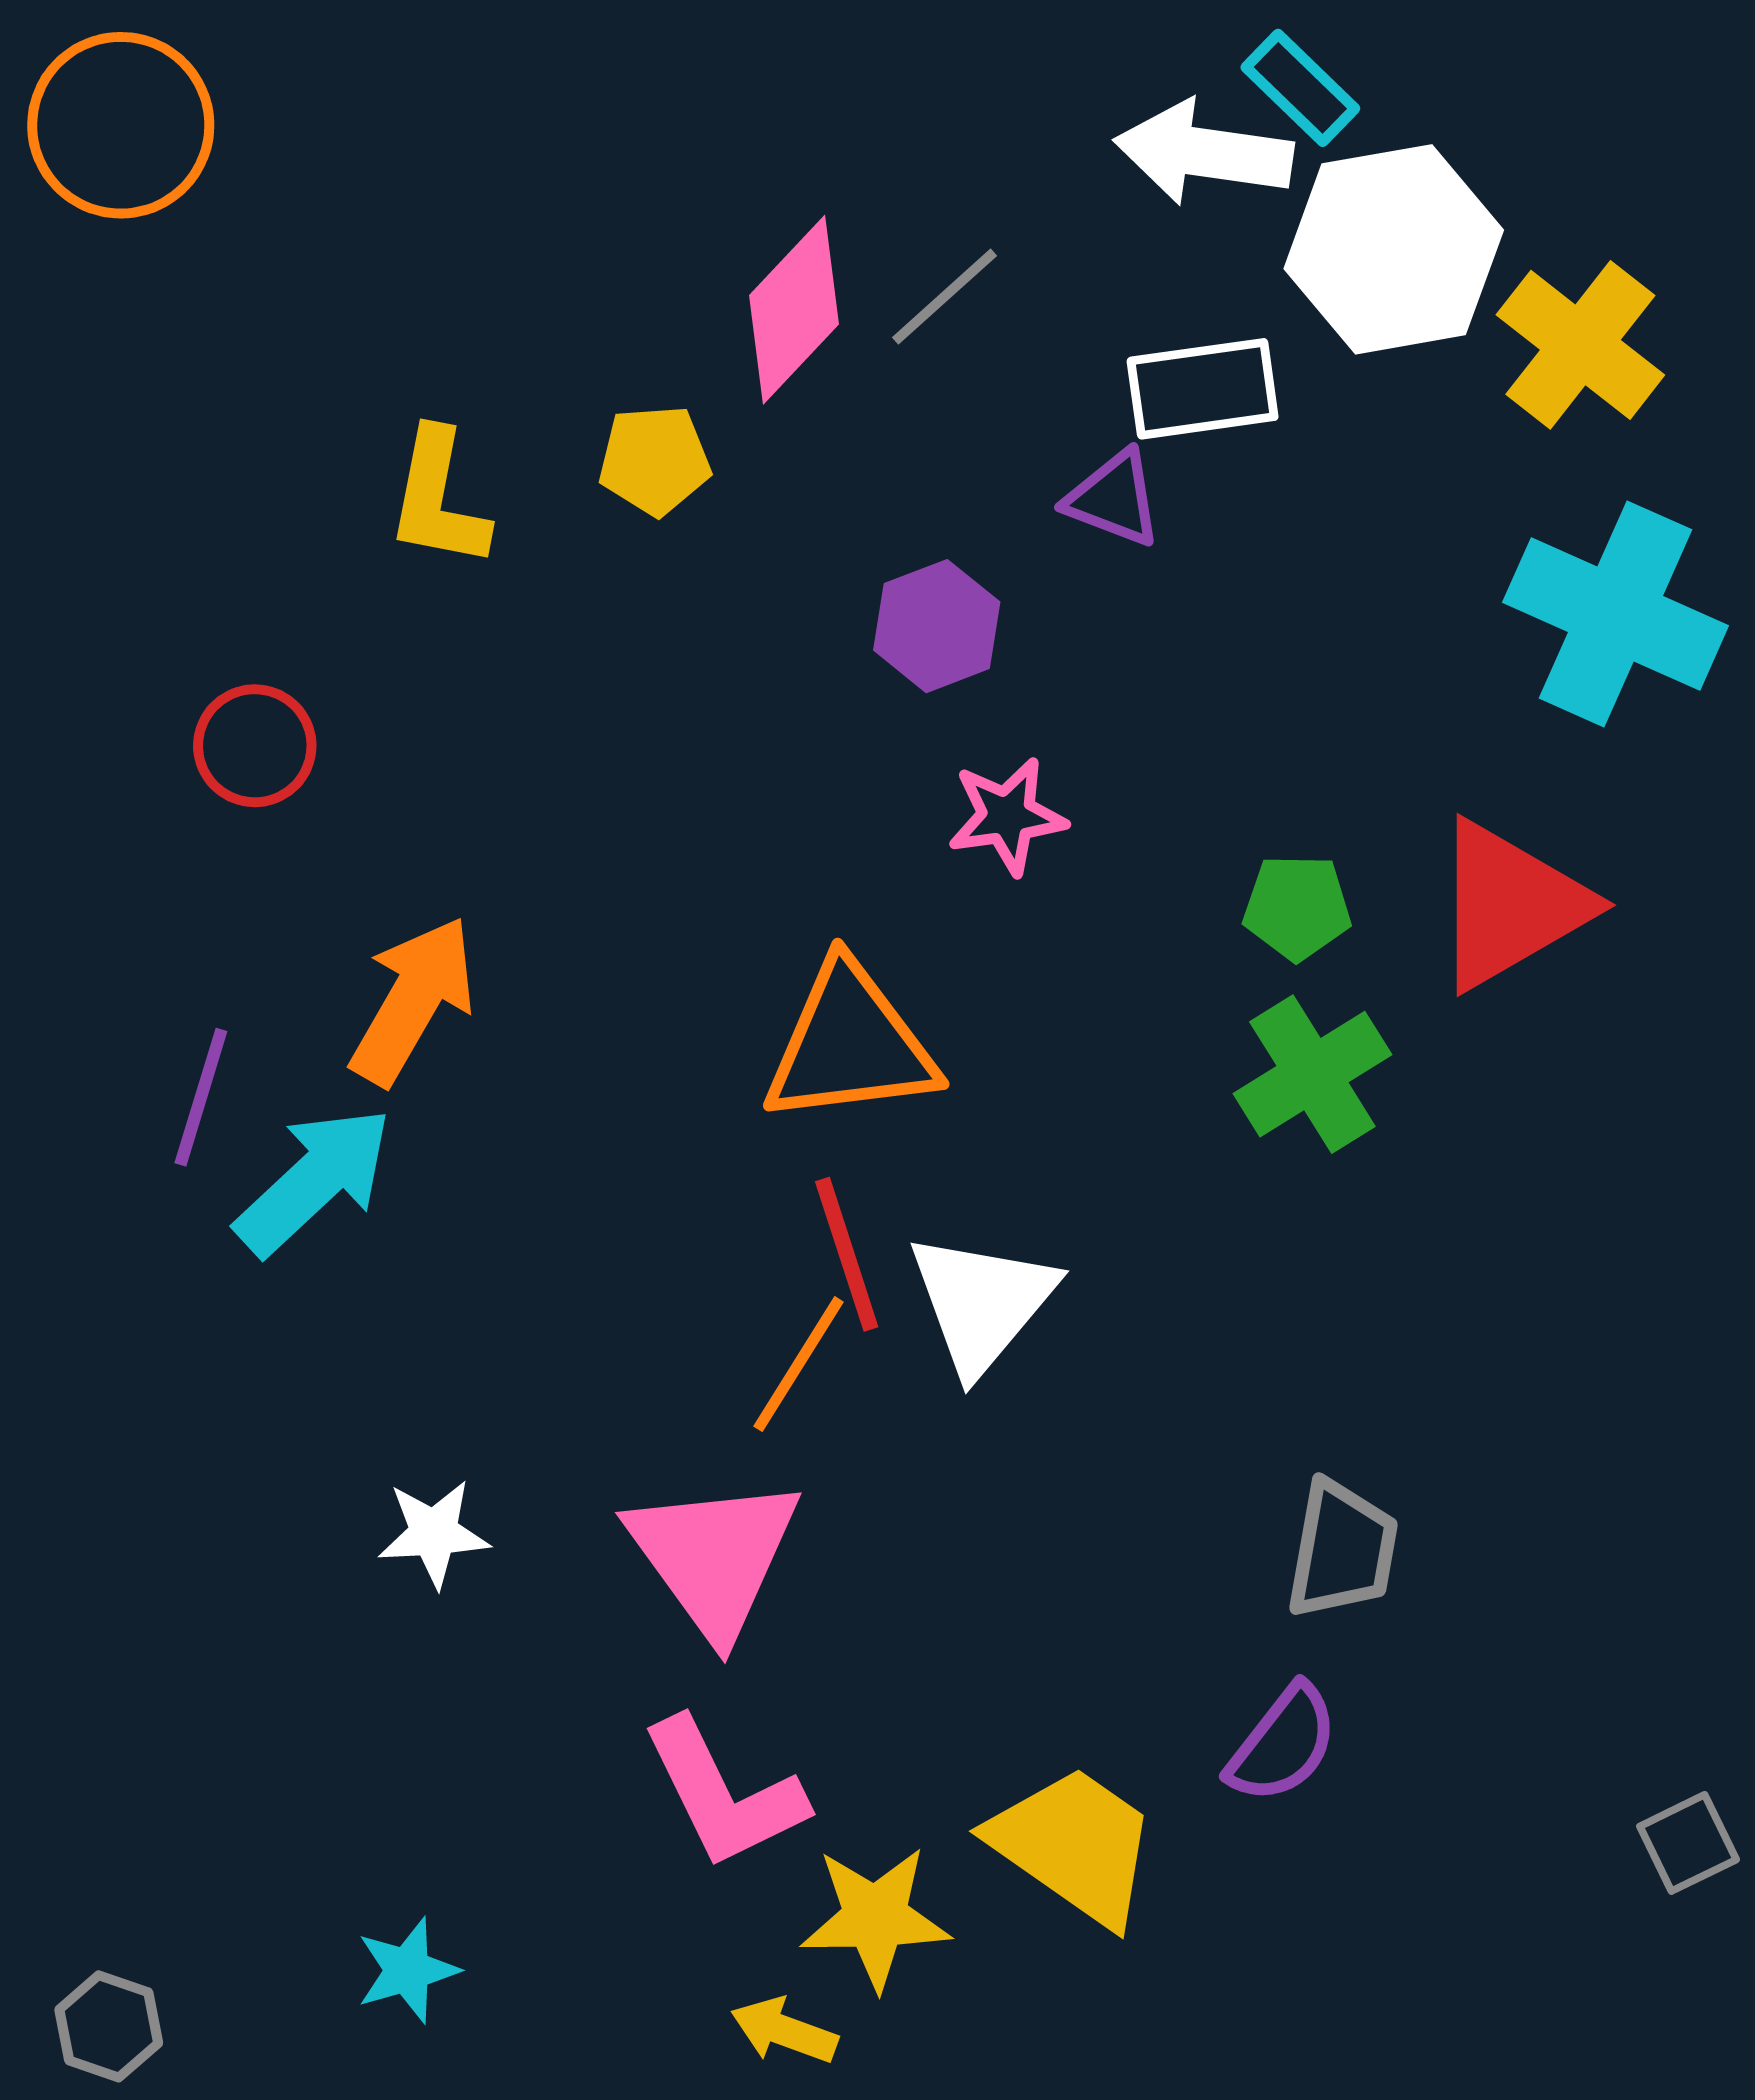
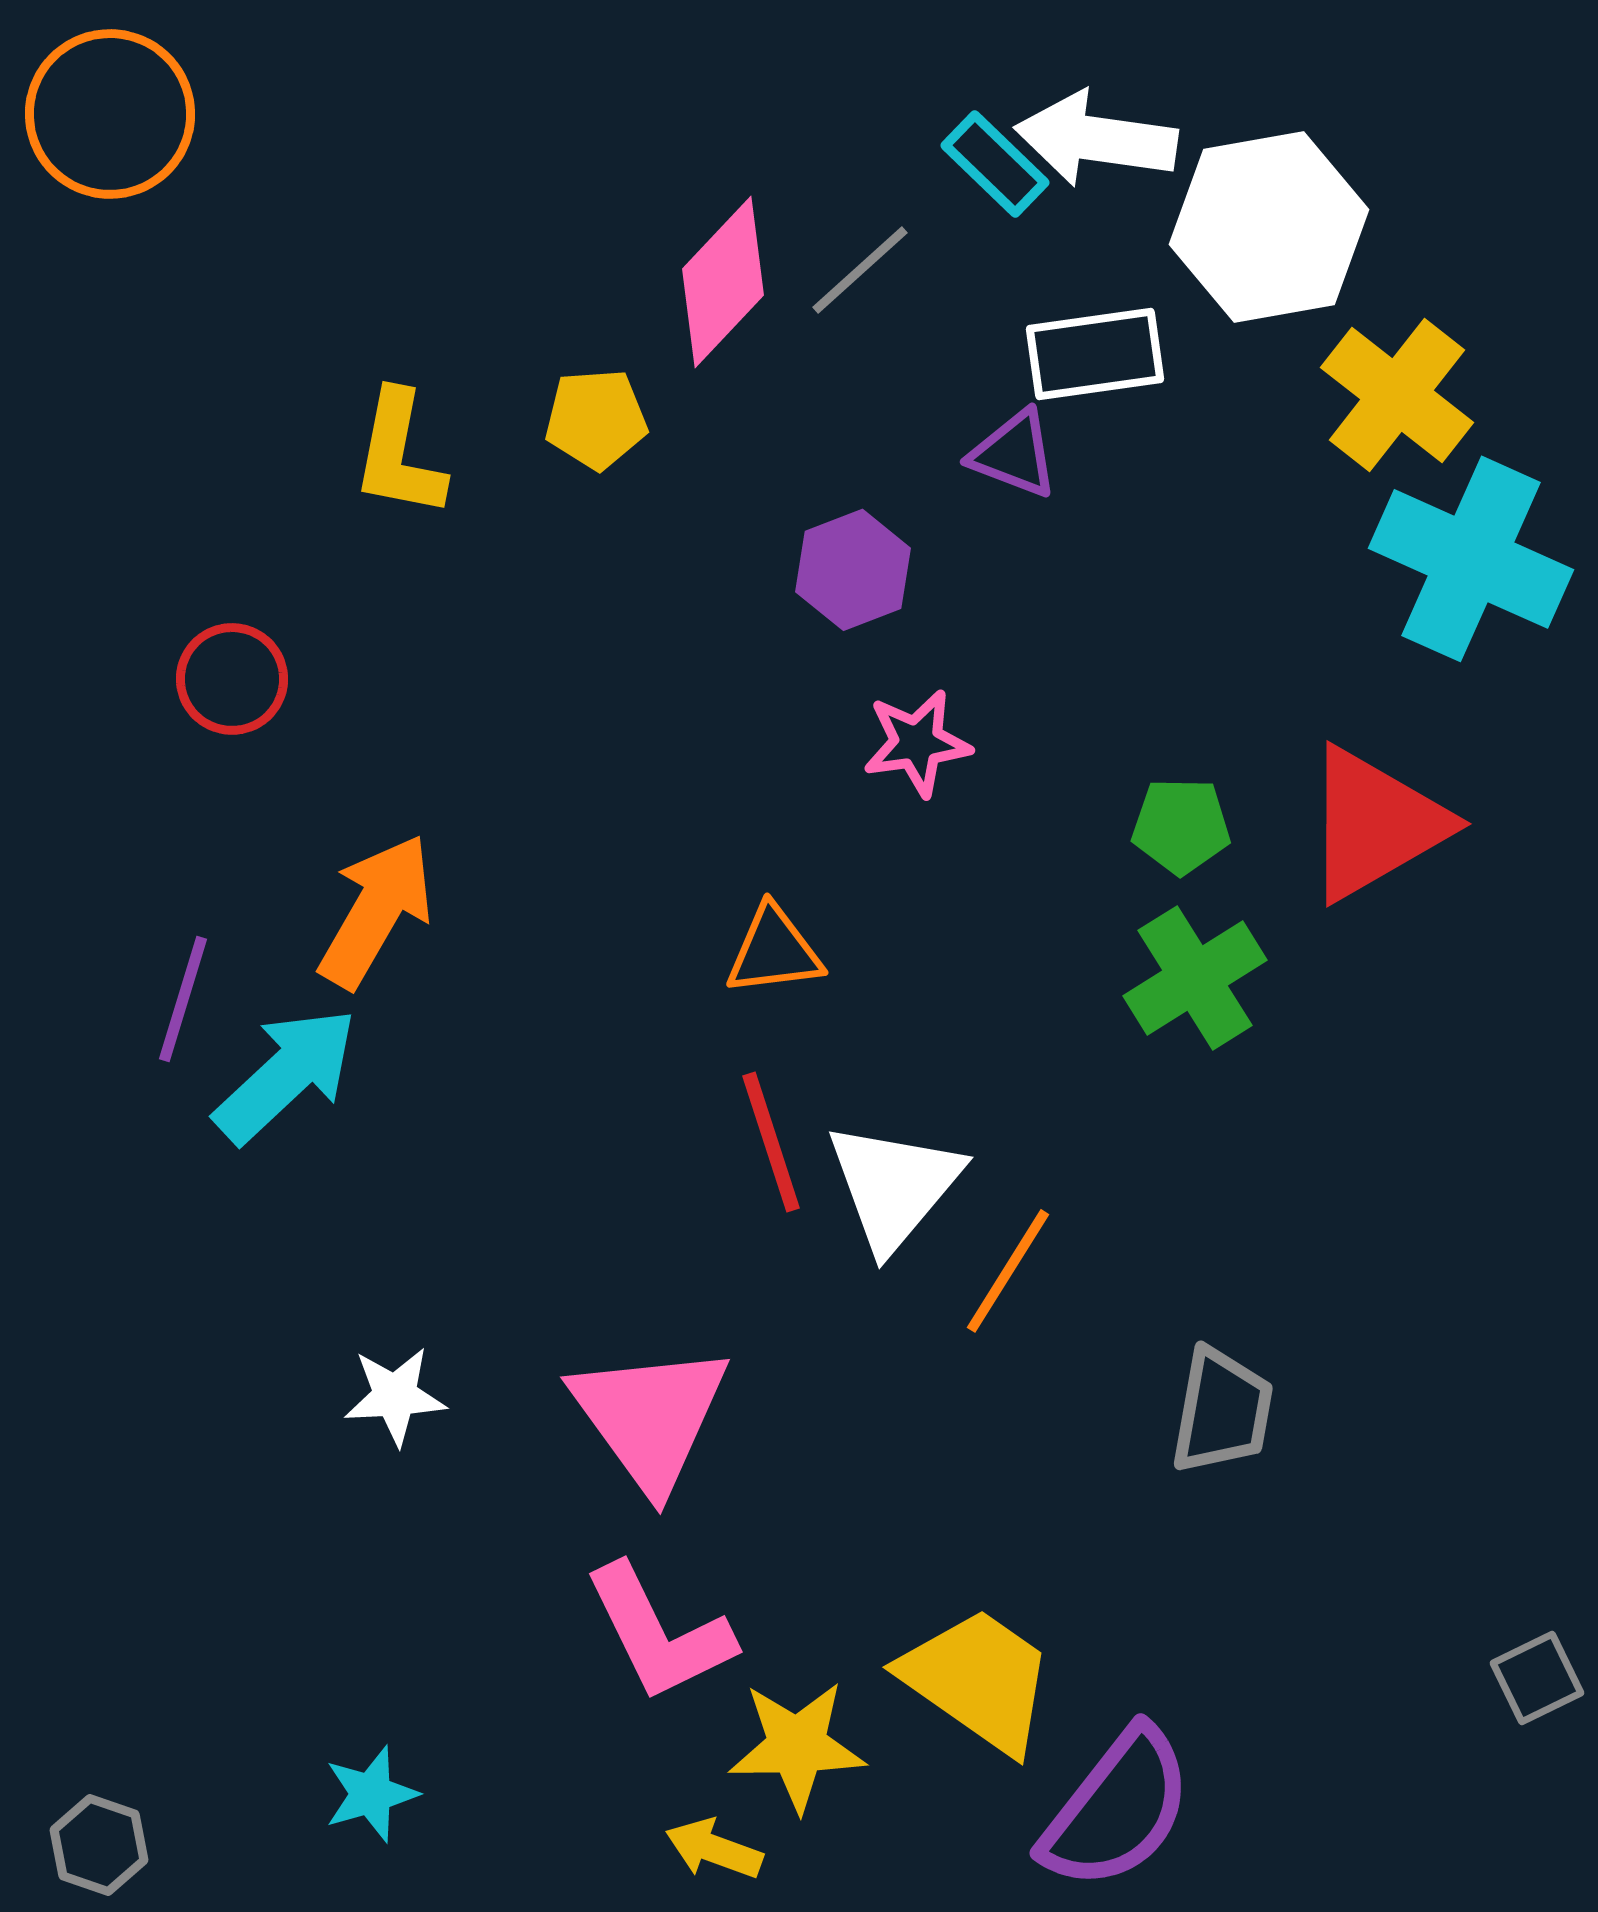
cyan rectangle: (1300, 88) -> (995, 164), moved
yellow cross: (1580, 345) -> (1397, 395), moved
orange triangle: (850, 1044) -> (774, 951), size x0.6
orange line: (798, 1364) -> (1008, 1271), moved
purple semicircle: (1283, 1744) -> (1117, 1809), moved, size x1.5

